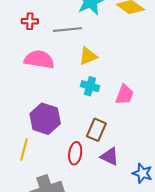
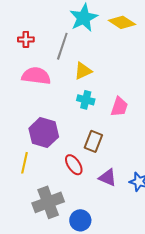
gray line: (68, 30) -> (62, 46), turned -64
red ellipse: (75, 153) -> (74, 165), turned -40
purple triangle: (110, 156) -> (108, 178), moved

